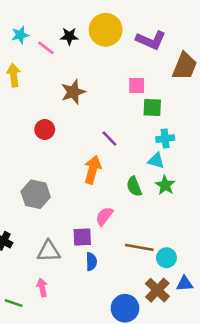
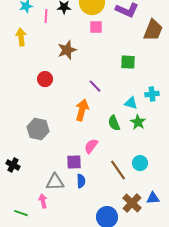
pink line: (46, 48) -> (46, 16), turned 56
pink square: (137, 85) -> (96, 27), moved
cyan cross: (165, 139) -> (152, 94), moved
brown line: (139, 247) -> (118, 170), turned 45
gray triangle: (49, 251) -> (55, 182), moved
cyan circle: (166, 258) -> (140, 163), moved

